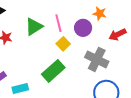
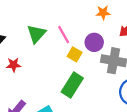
green triangle: (34, 27) -> (36, 34), moved
purple circle: (83, 28) -> (94, 42), moved

